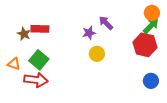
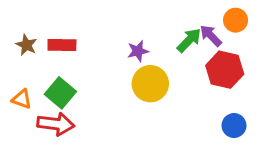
purple arrow: (106, 23) -> (211, 36), moved
green arrow: (151, 26) -> (189, 40), moved
brown star: (24, 34) -> (26, 45), moved
yellow circle: (97, 54) -> (150, 84), size x1.5

